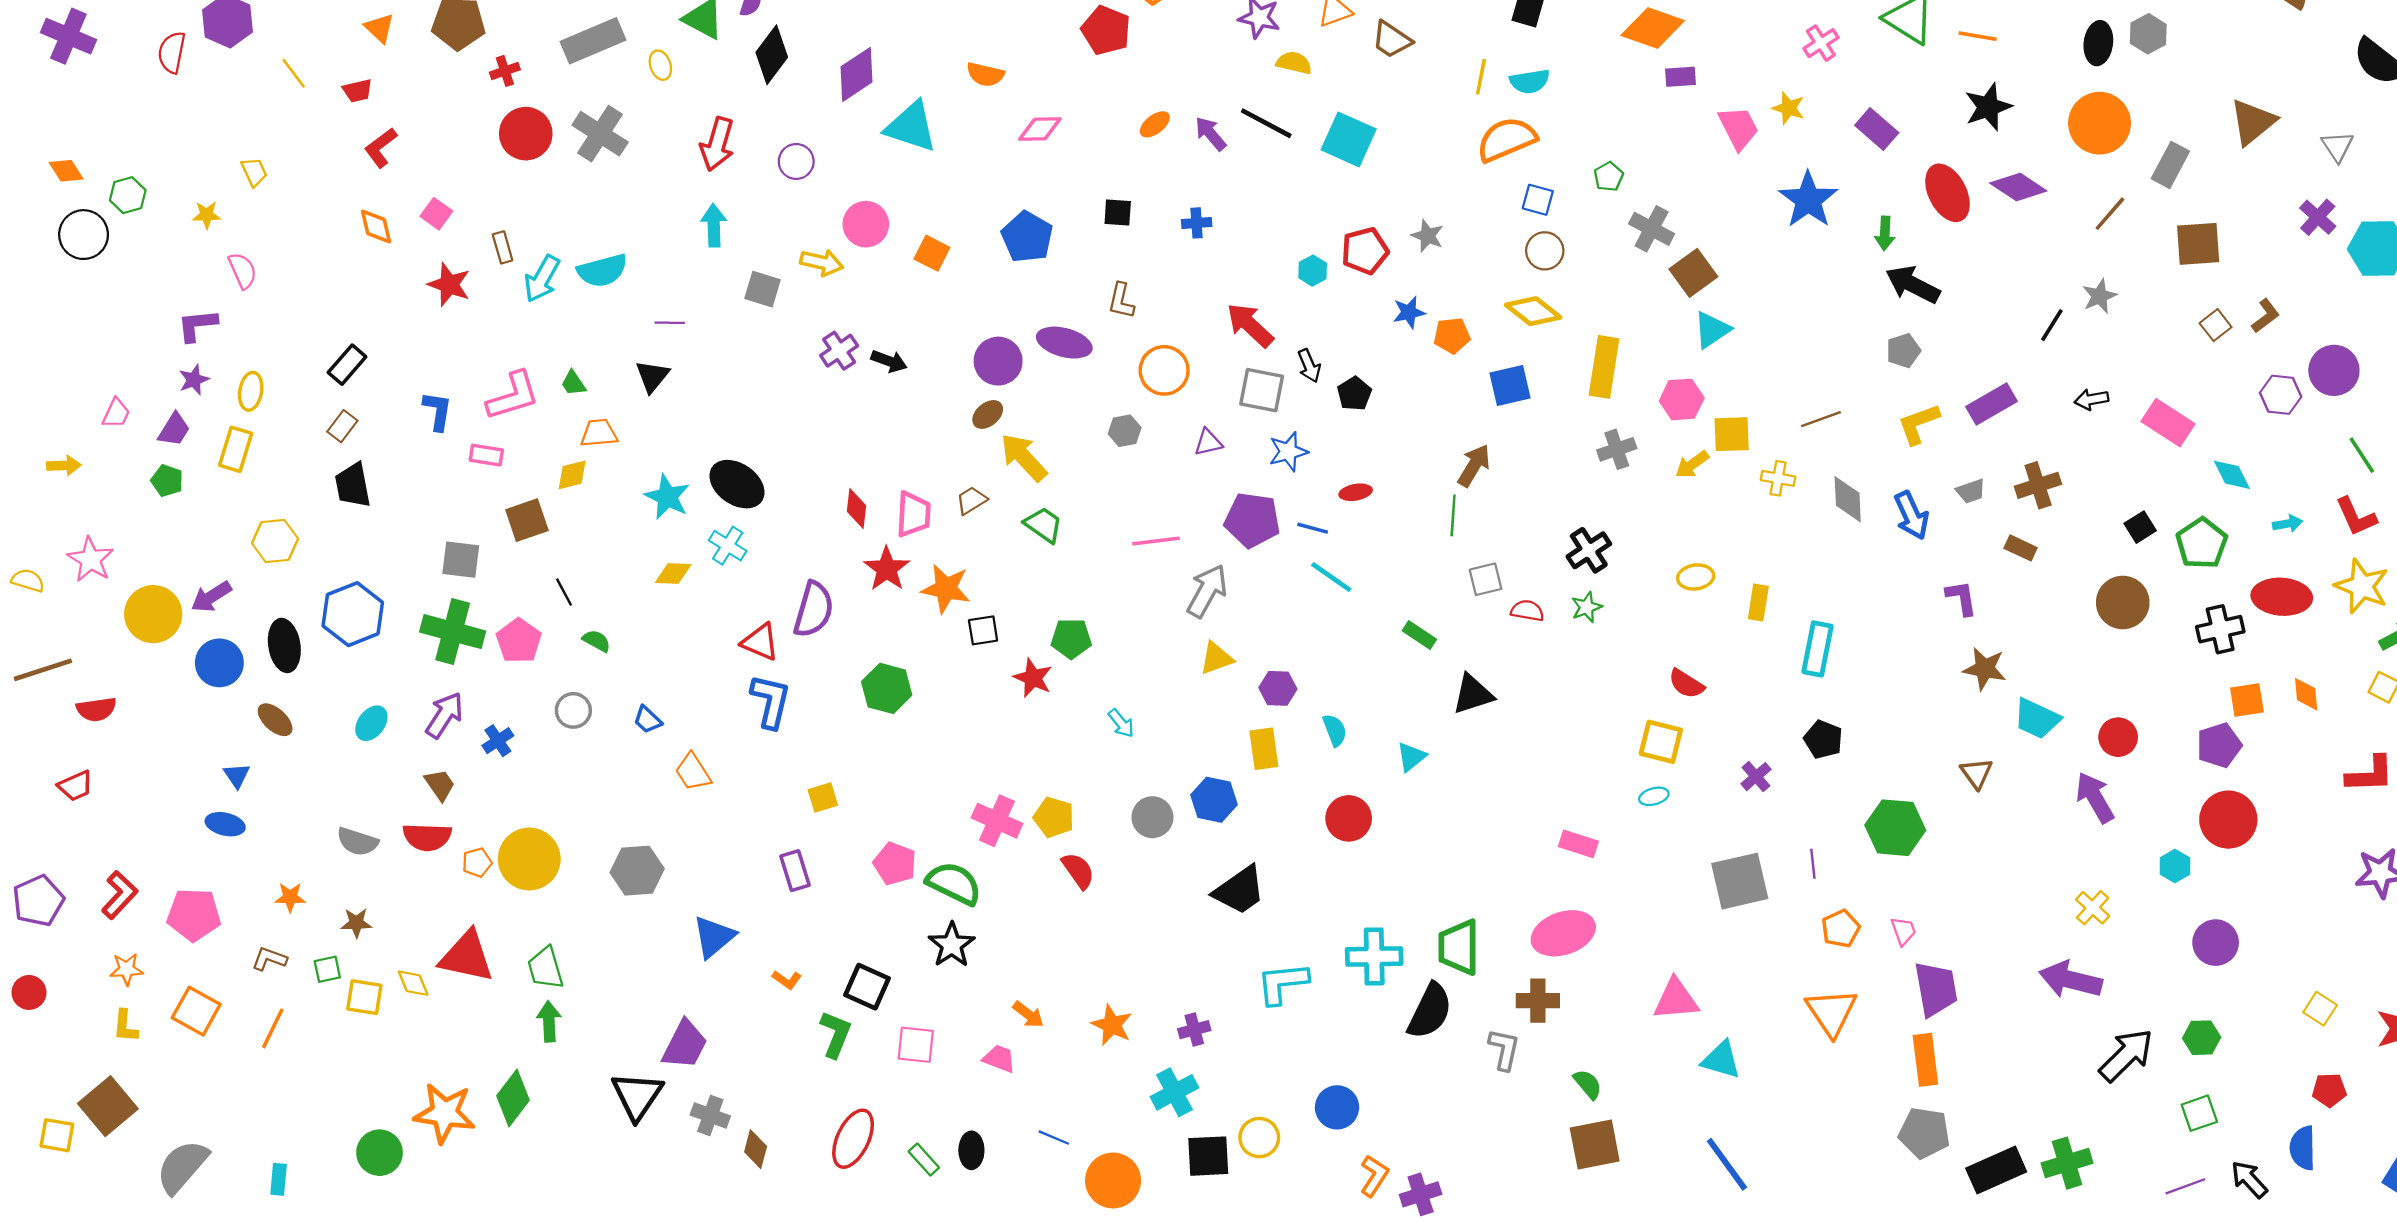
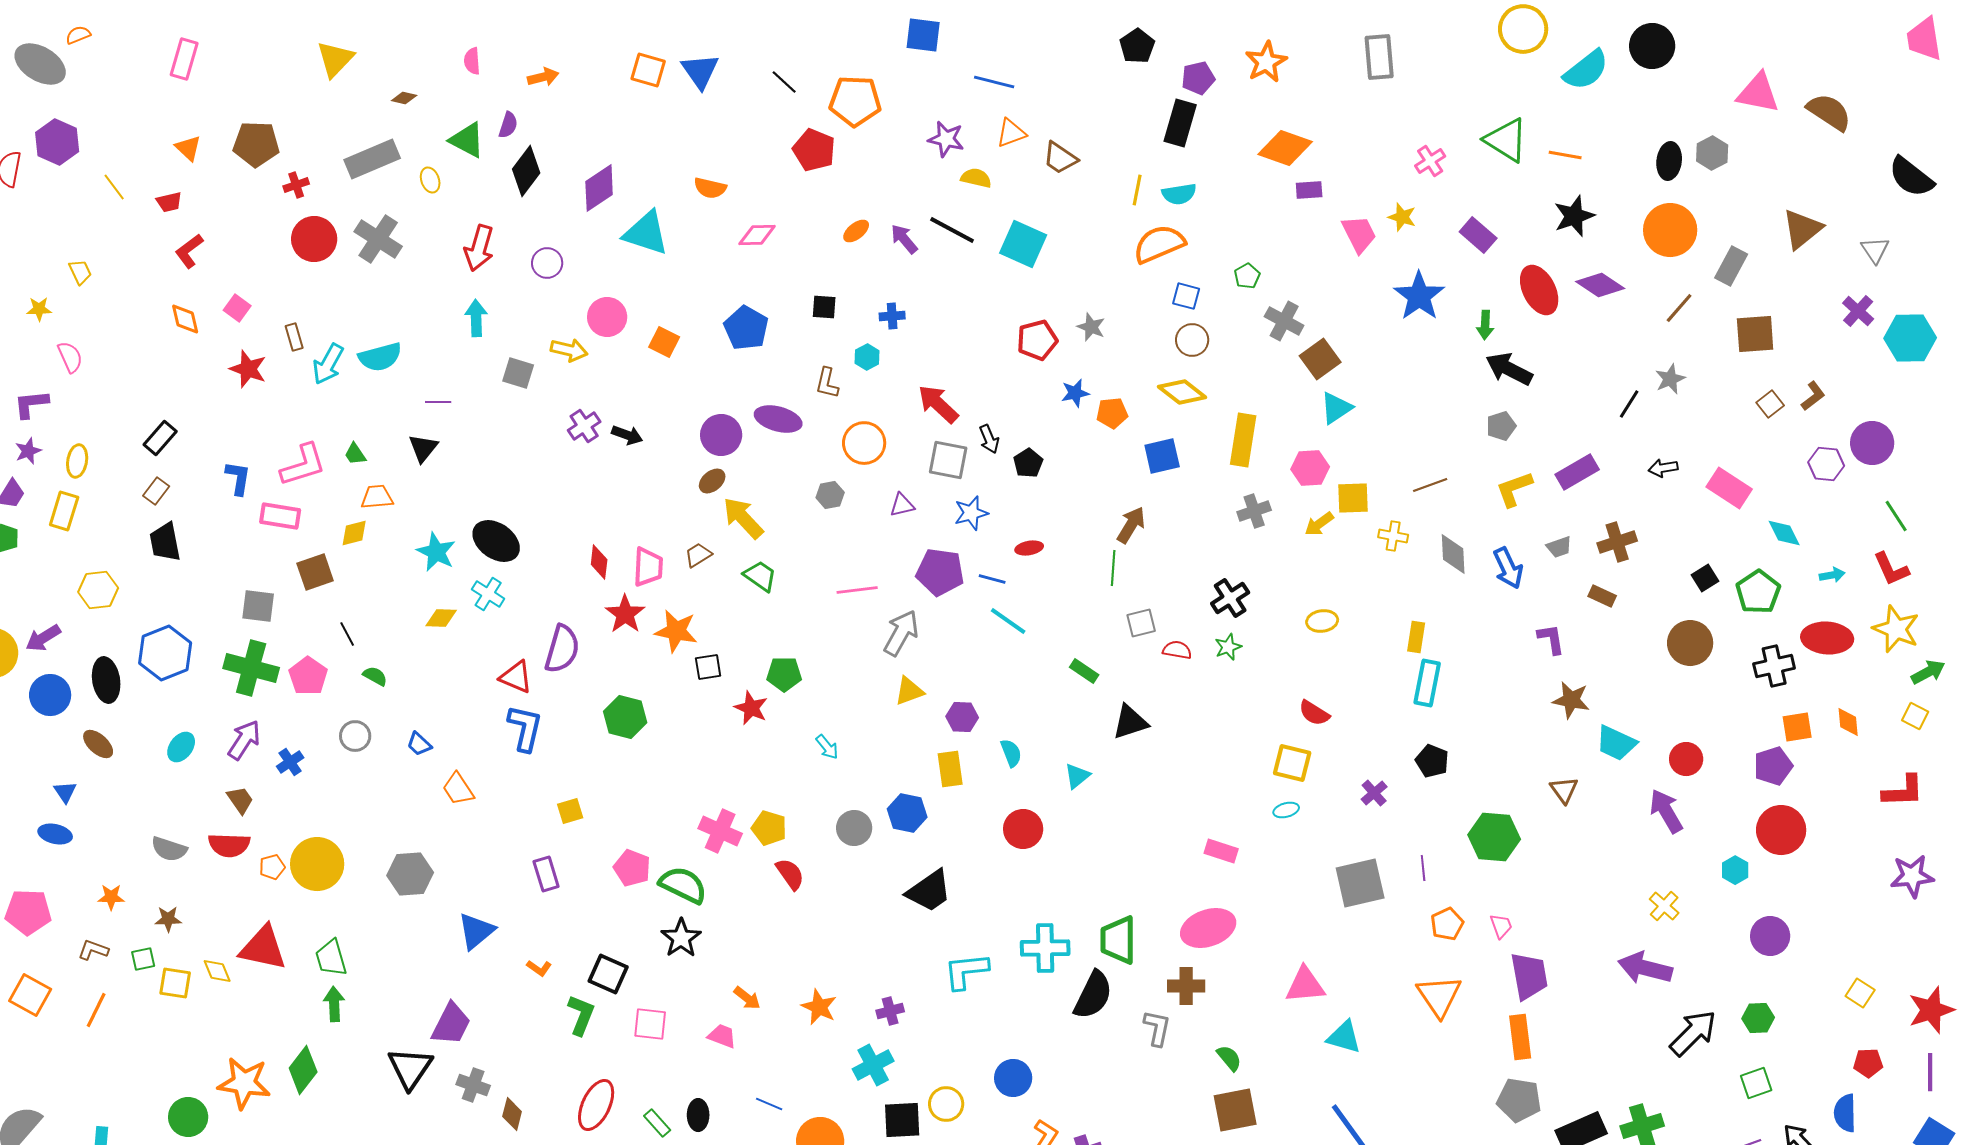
cyan hexagon: (1313, 271) -> (867, 357), moved
pink rectangle: (486, 455) -> (280, 516), size x1.4
yellow rectangle: (1758, 603) -> (1416, 637), moved

